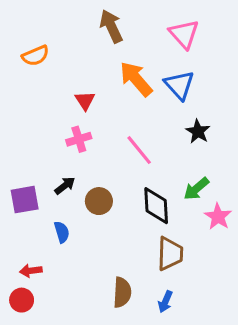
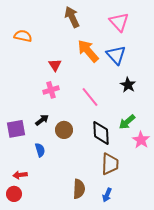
orange semicircle: (35, 56) -> (23, 36), turned -144

